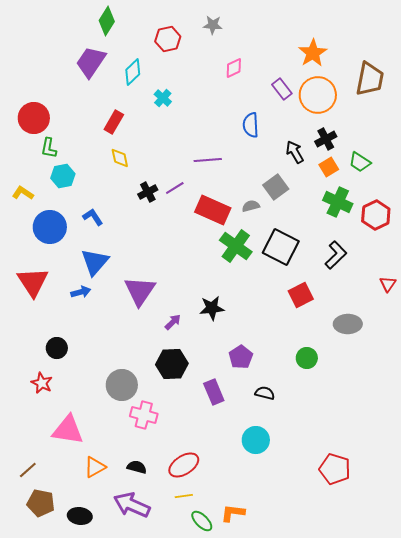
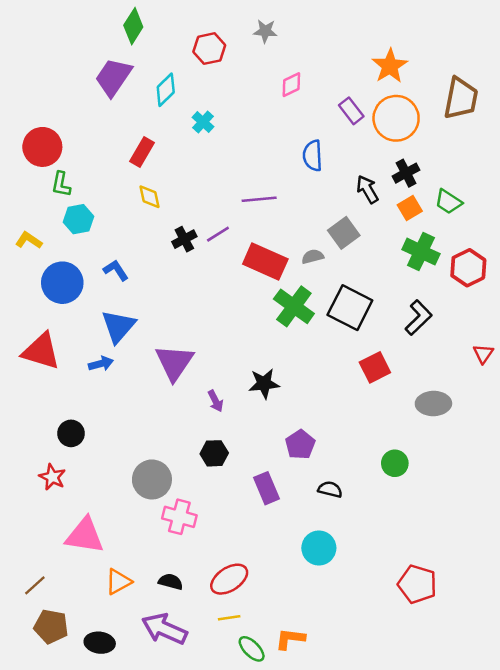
red triangle: (33, 282) -> (41, 351), turned -40
purple arrow: (173, 322) -> (215, 401), turned 108
green circle: (307, 358) -> (395, 463), moved
black hexagon: (172, 364) -> (214, 453), size x0.7

